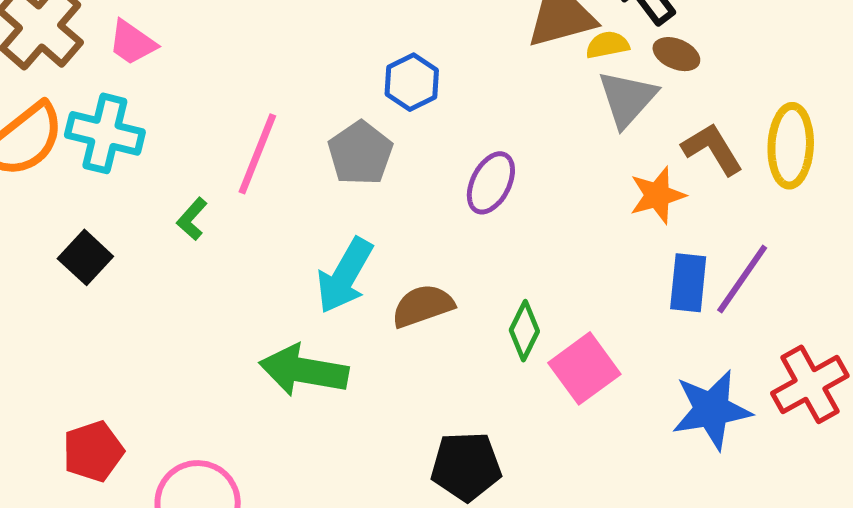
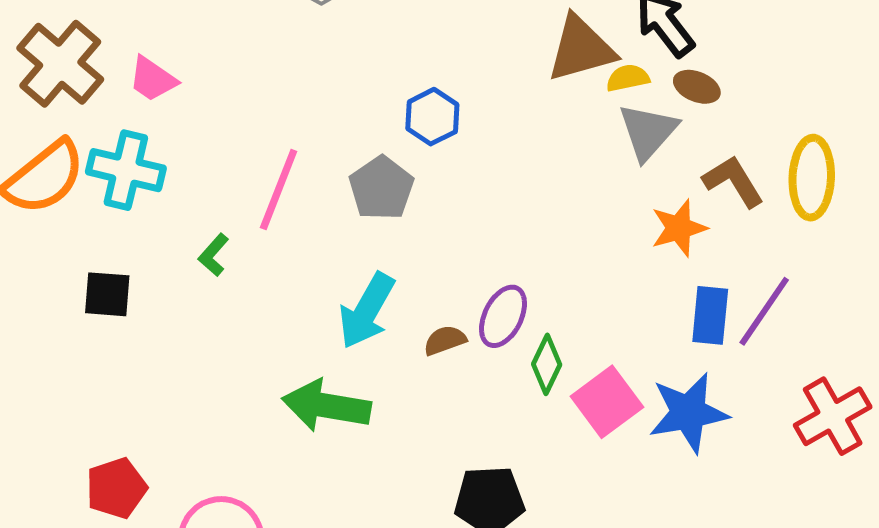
purple ellipse: (491, 183) -> (503, 316), moved
black square: (85, 257) -> (107, 294), turned -38
brown semicircle: (423, 306) -> (445, 340), size x0.7
blue star: (712, 410) -> (688, 413), moved

